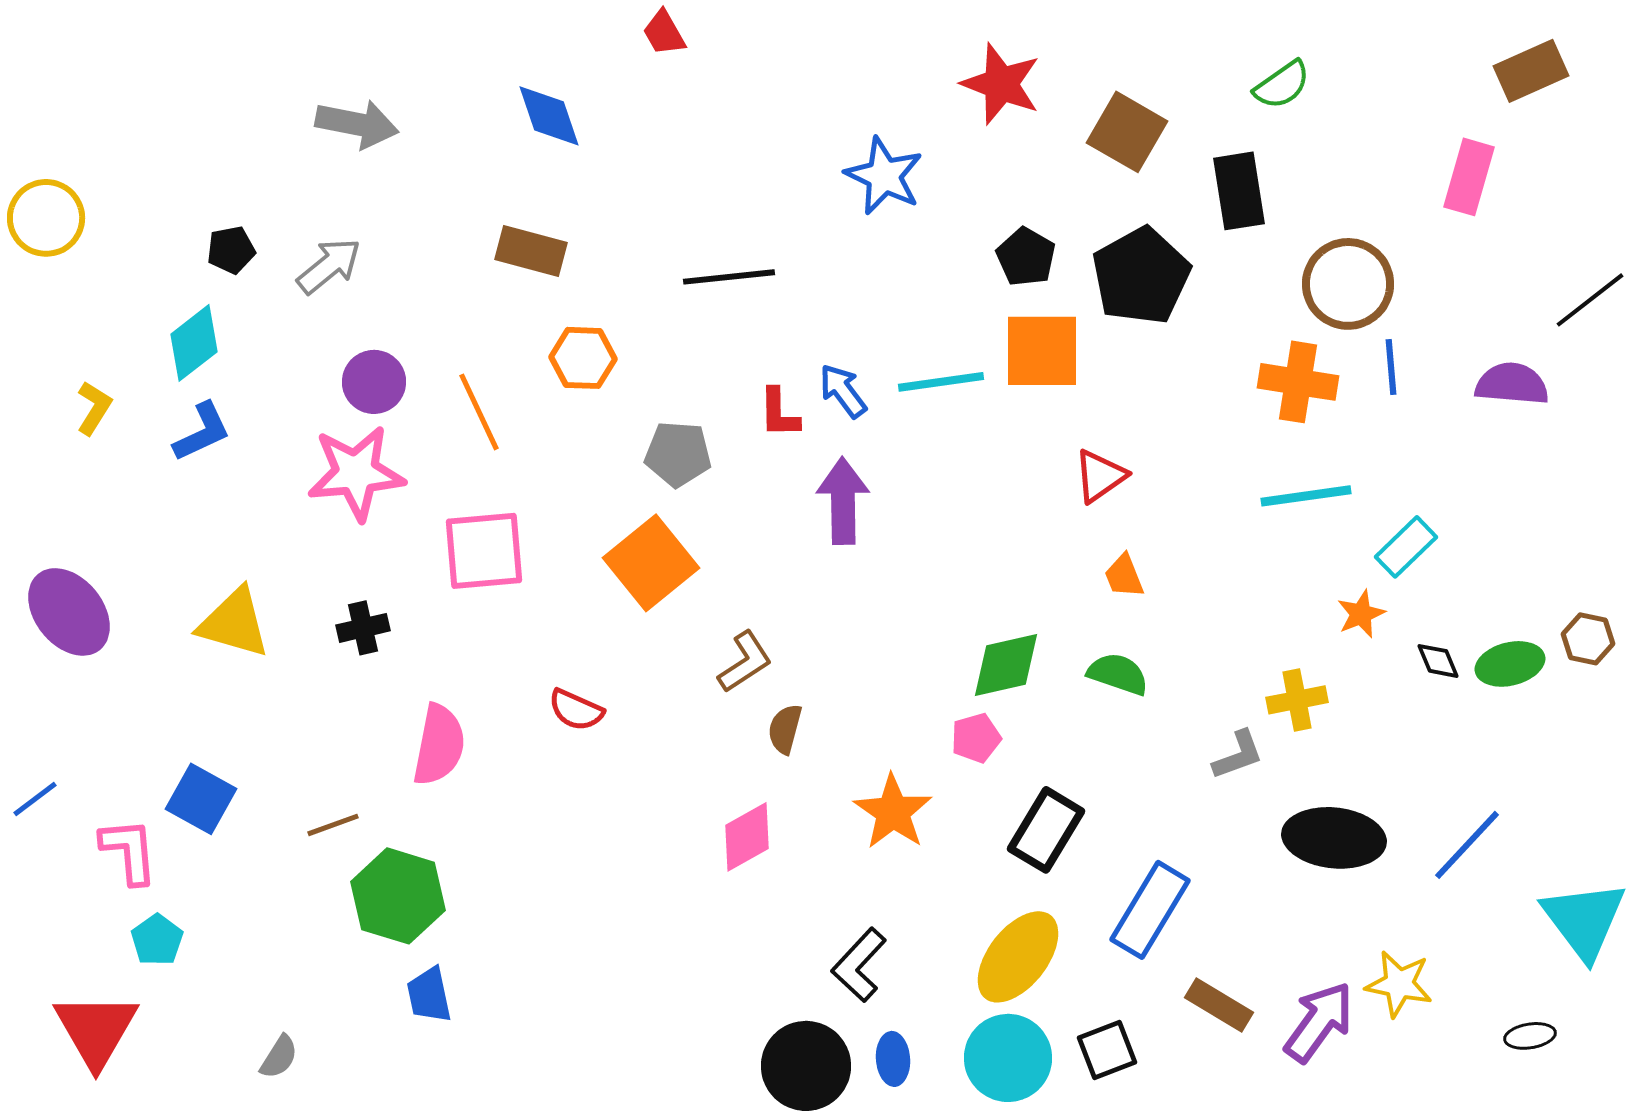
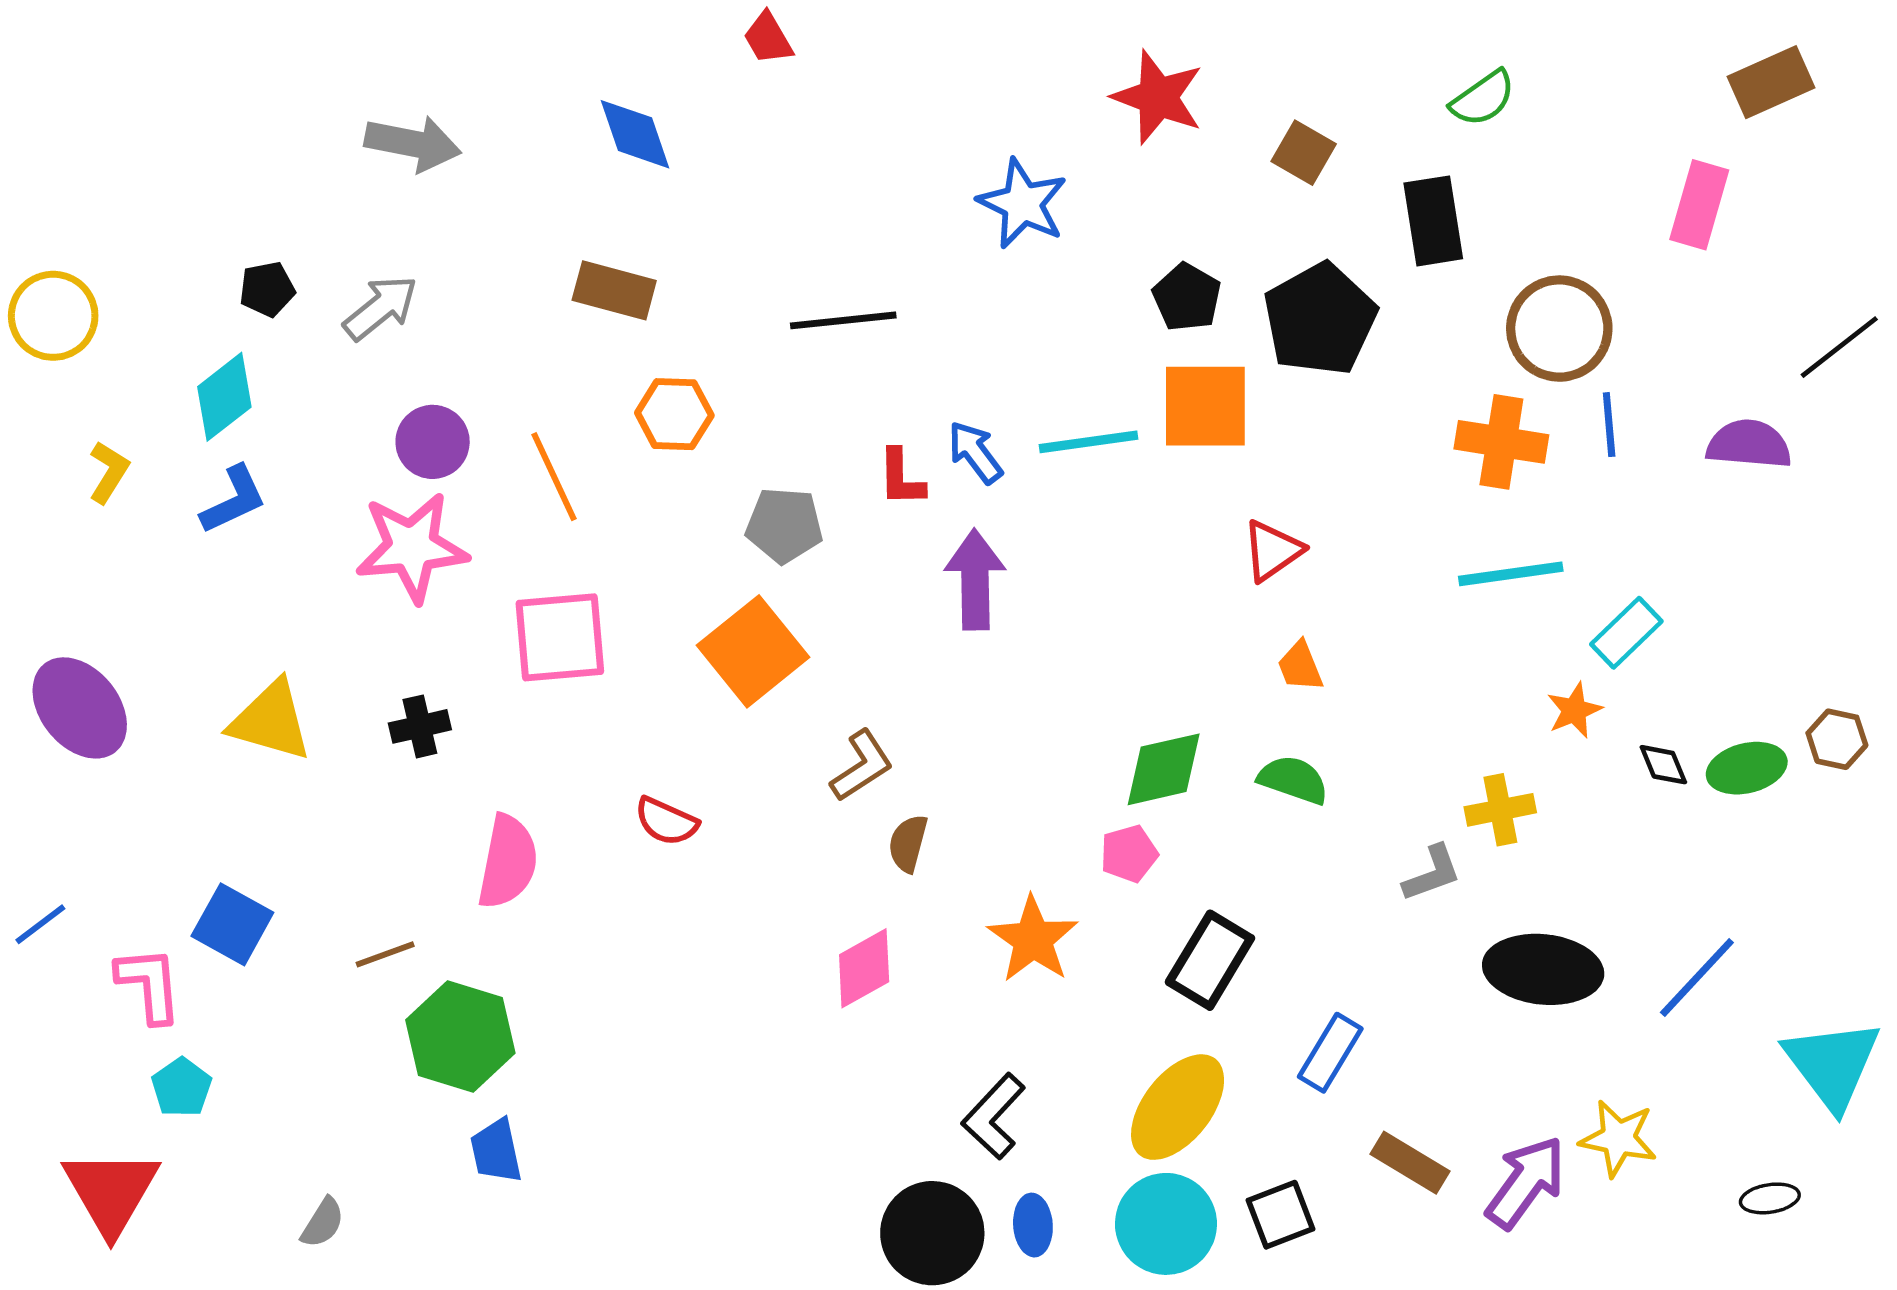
brown square: (1127, 132) -> (1304, 153), size x0.7
yellow circle: (46, 218) -> (53, 316), moved
blue rectangle: (1150, 910) -> (1330, 1053), size x0.7

